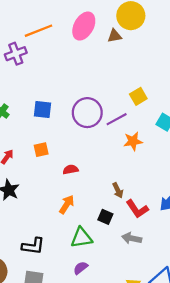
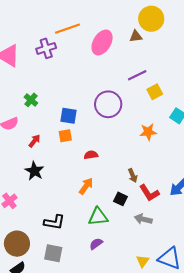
pink ellipse: (84, 26) -> (102, 42), moved
blue square: (42, 109) -> (69, 116), moved
purple line: (117, 119) -> (137, 75), moved

